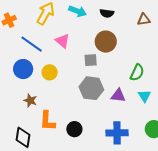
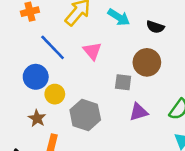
yellow circle: (50, 72) -> (55, 94), moved
gray hexagon: (91, 88) -> (85, 115), moved
purple triangle: (118, 96) -> (138, 112), moved, turned -35

